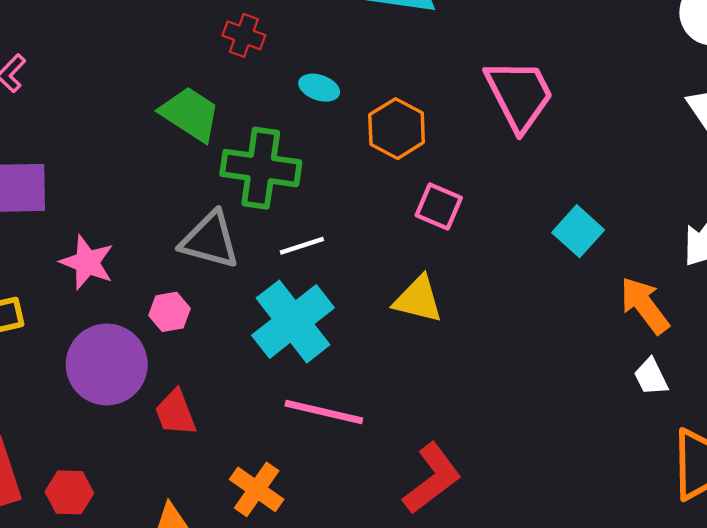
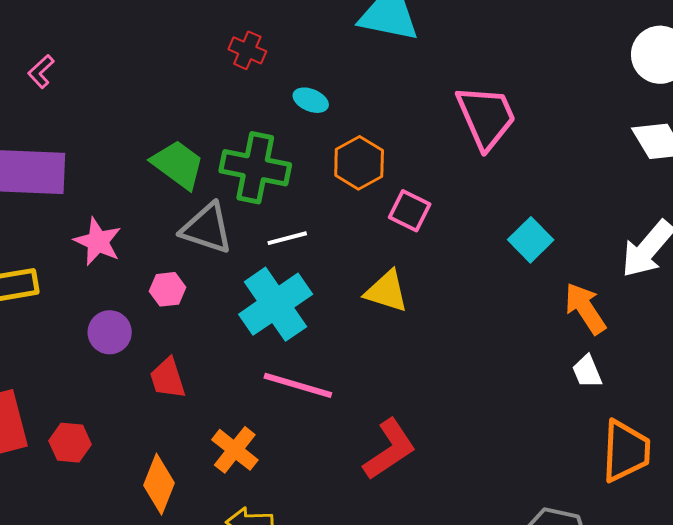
green trapezoid: (190, 114) -> (178, 164), moved
orange hexagon: (397, 129) -> (359, 163), moved
purple circle: (107, 364) -> (110, 332), size x0.6

